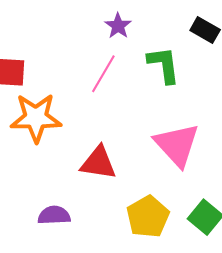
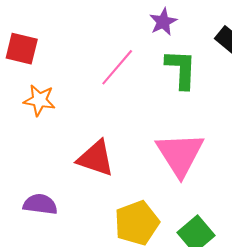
purple star: (118, 26) -> (163, 22), moved
orange star: (36, 118) -> (39, 100), size x0.6

